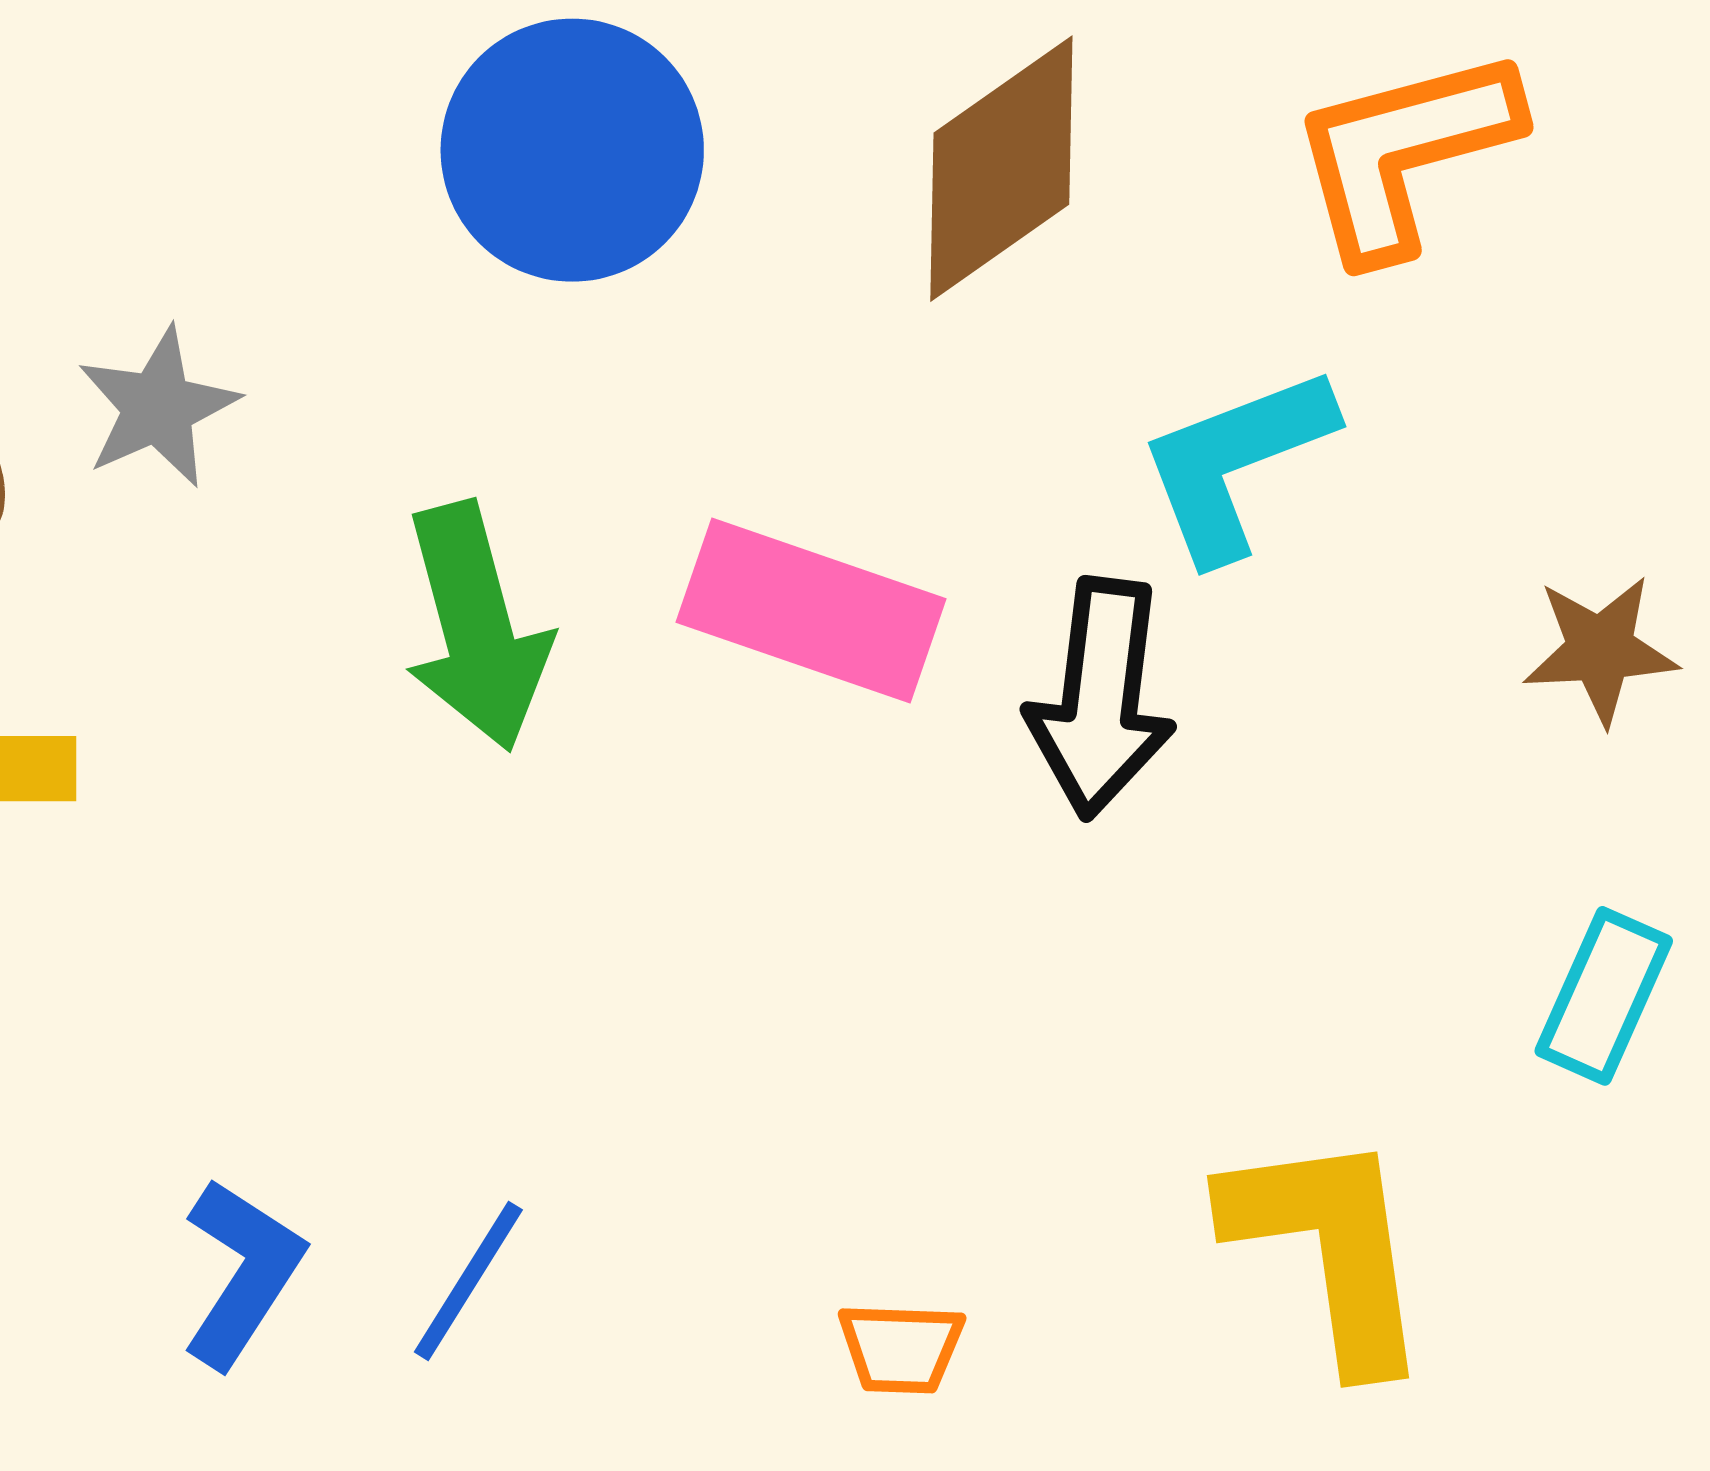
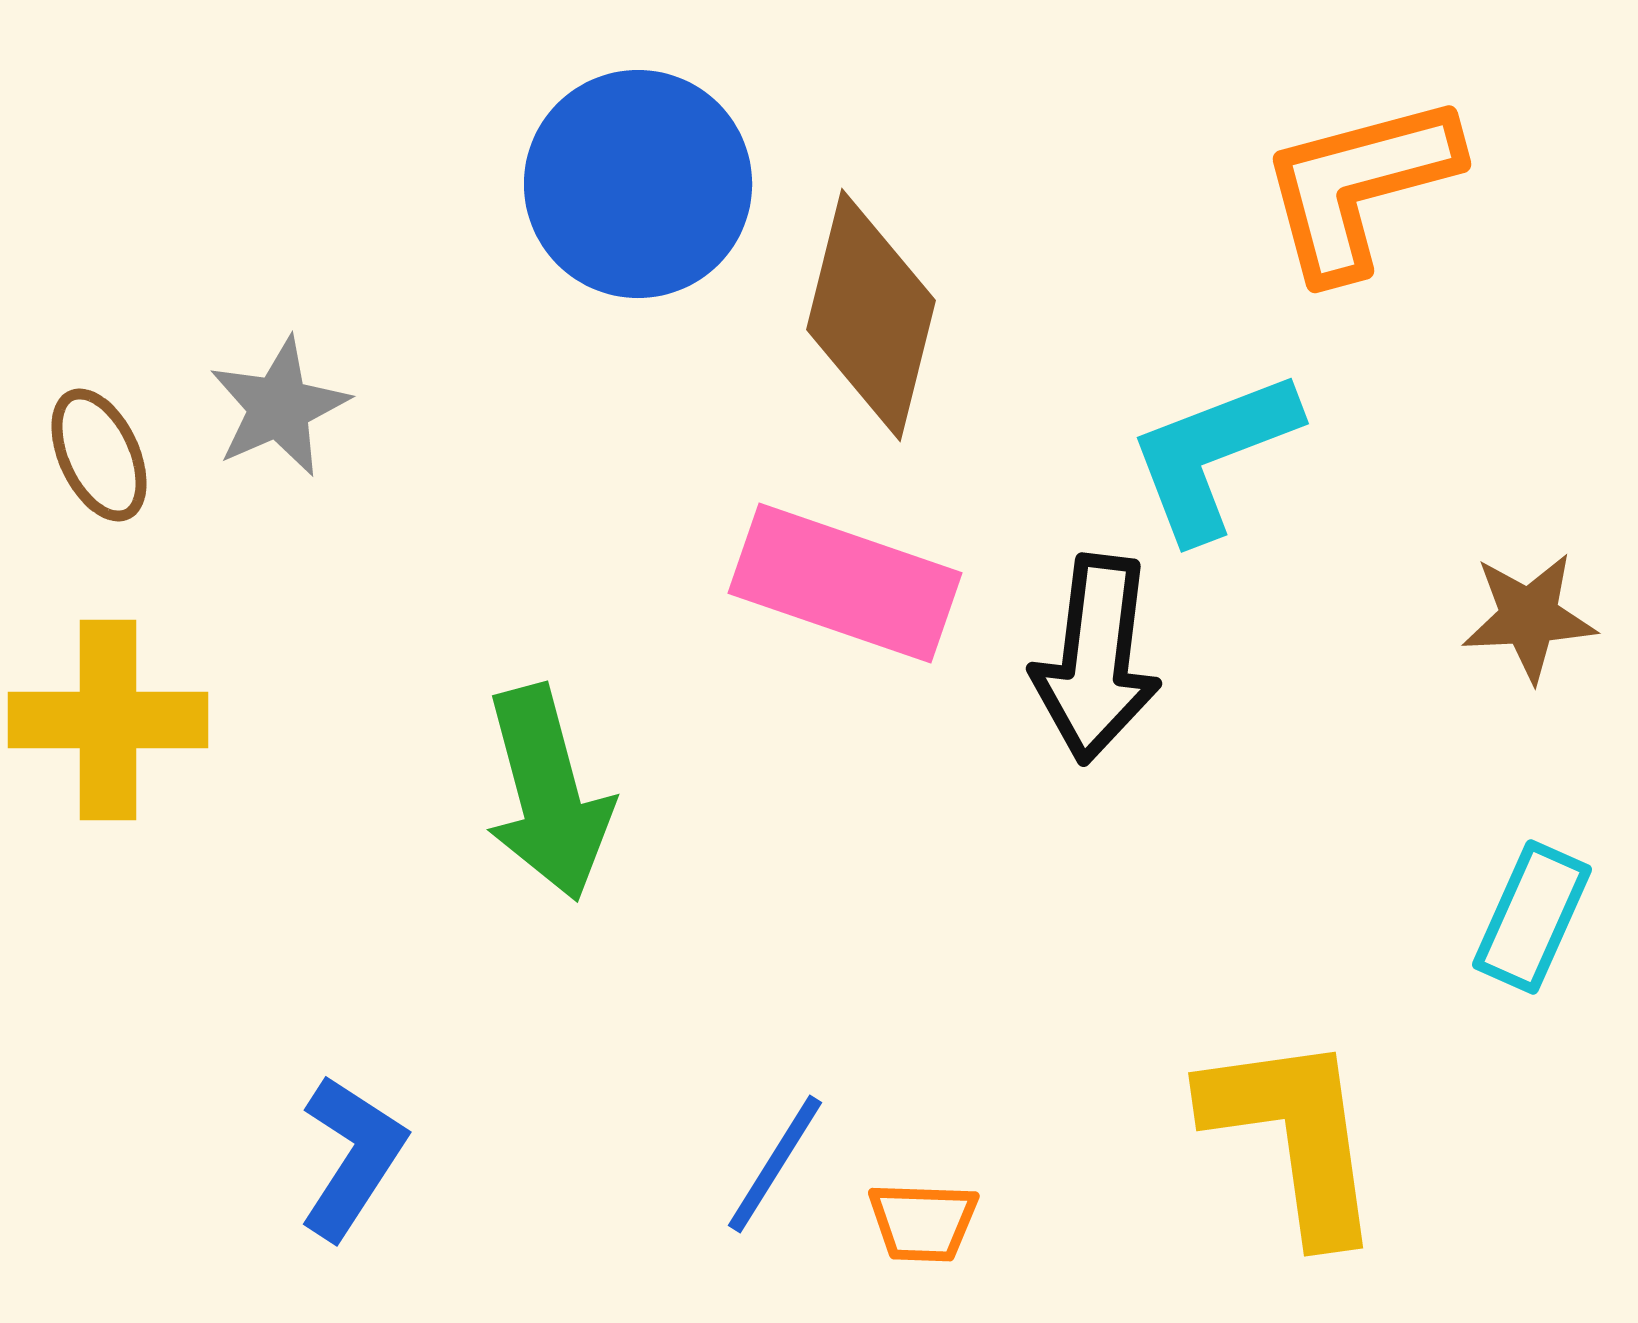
brown diamond: (1001, 169) -> (871, 315), moved, turned -41
green arrow: (476, 627) -> (548, 793), moved
blue line: (468, 1281) -> (775, 1164), moved

